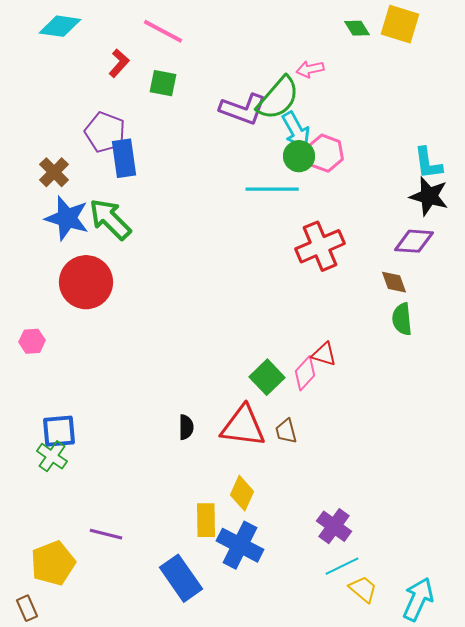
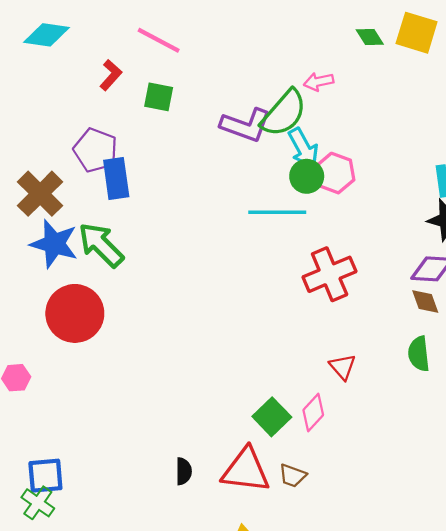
brown cross: (54, 172) -> (40, 194), size x1.4
brown diamond: (394, 282) -> (425, 301), moved
red triangle: (324, 354) -> (343, 367), moved, turned 32
brown trapezoid: (286, 431) -> (293, 476), turned -56

